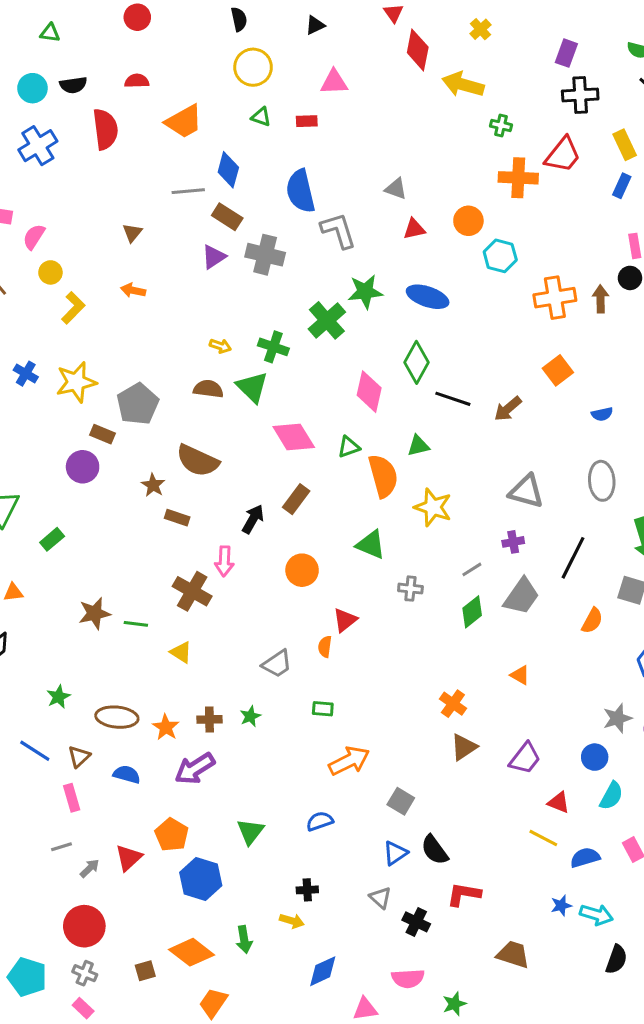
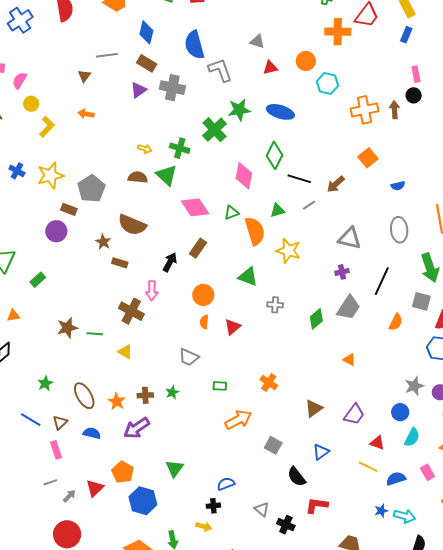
gray line: (188, 191) -> (107, 55), moved
gray line: (472, 569) -> (309, 205), moved
orange semicircle: (325, 647) -> (204, 322), moved
gray trapezoid: (277, 664) -> (189, 357), turned 60
orange cross: (453, 704) -> (269, 382), moved
brown ellipse: (117, 717) -> (84, 396), turned 56
blue semicircle: (320, 821) -> (226, 484), moved
blue triangle: (395, 853) -> (321, 452), moved

